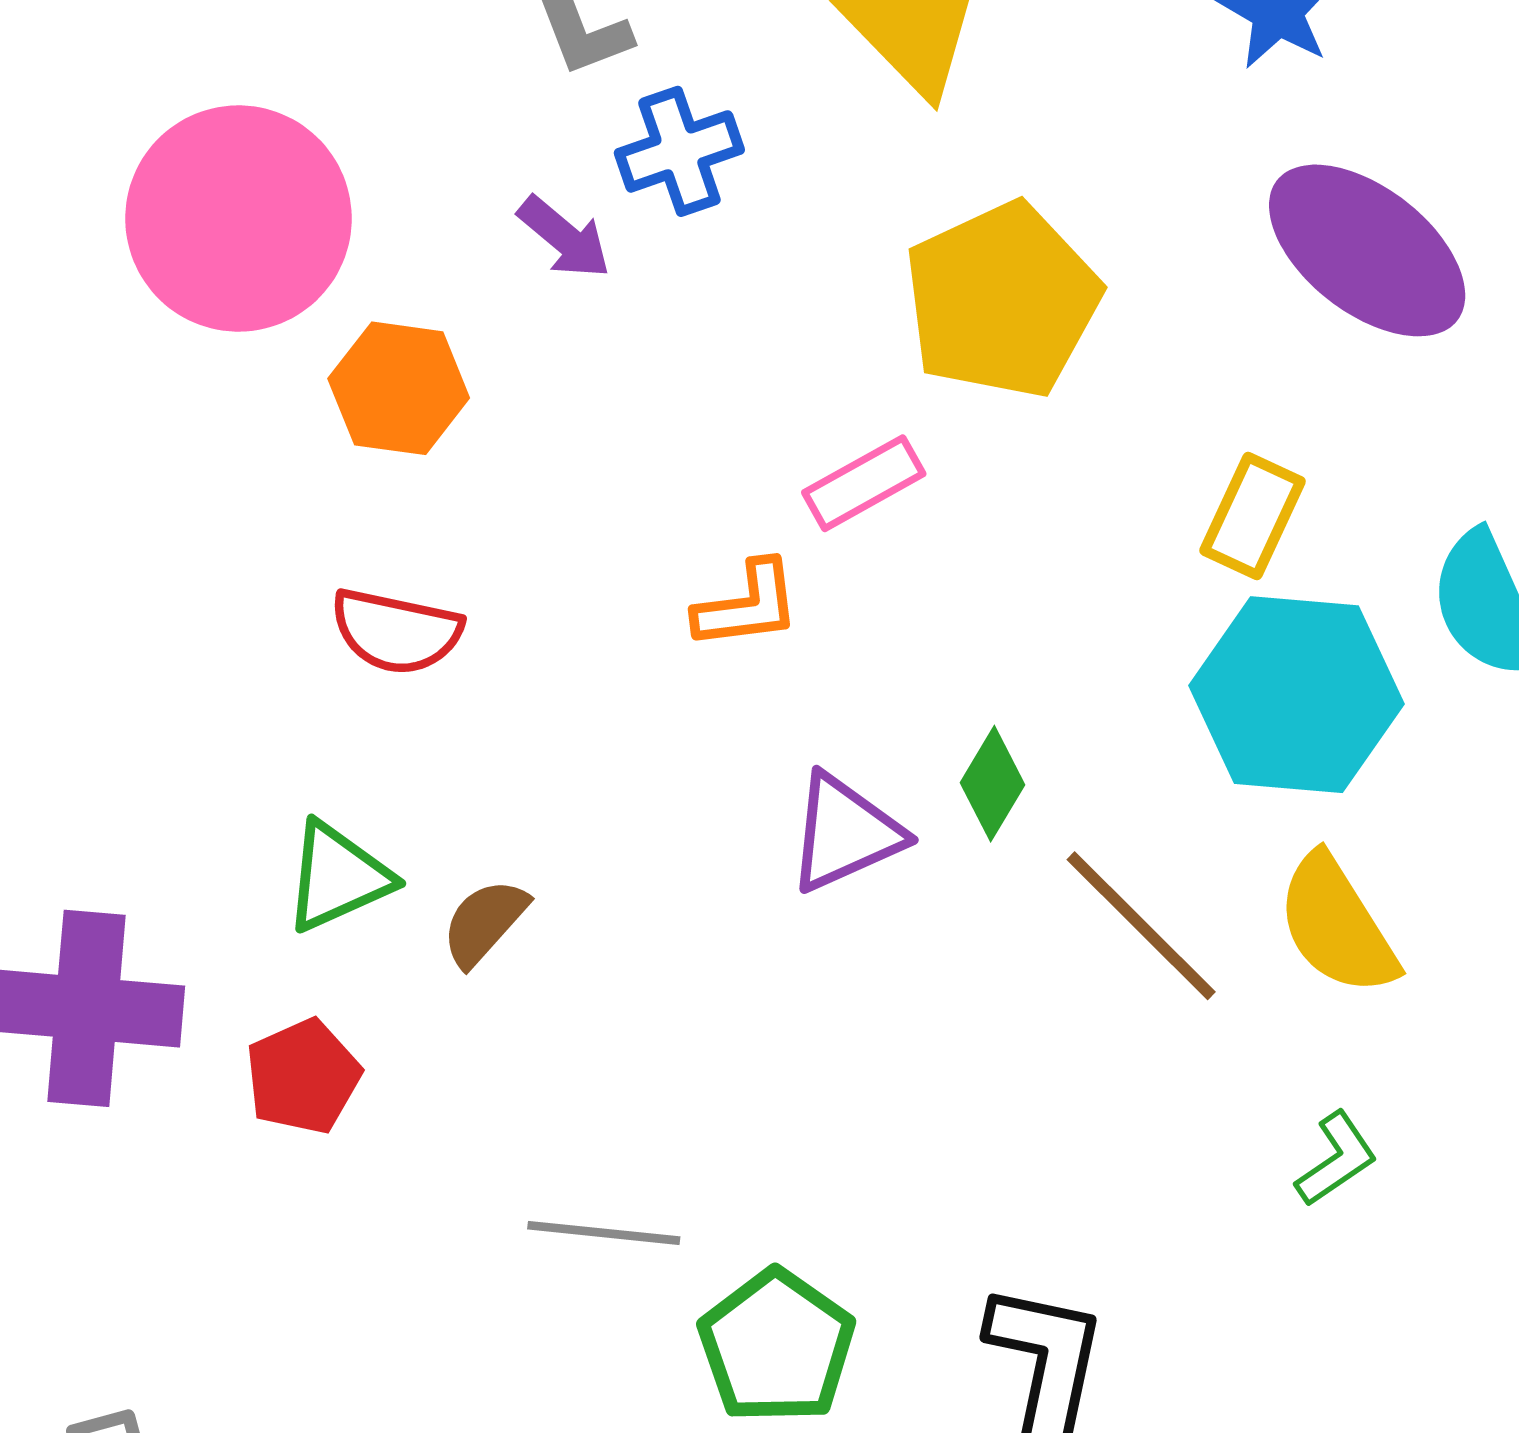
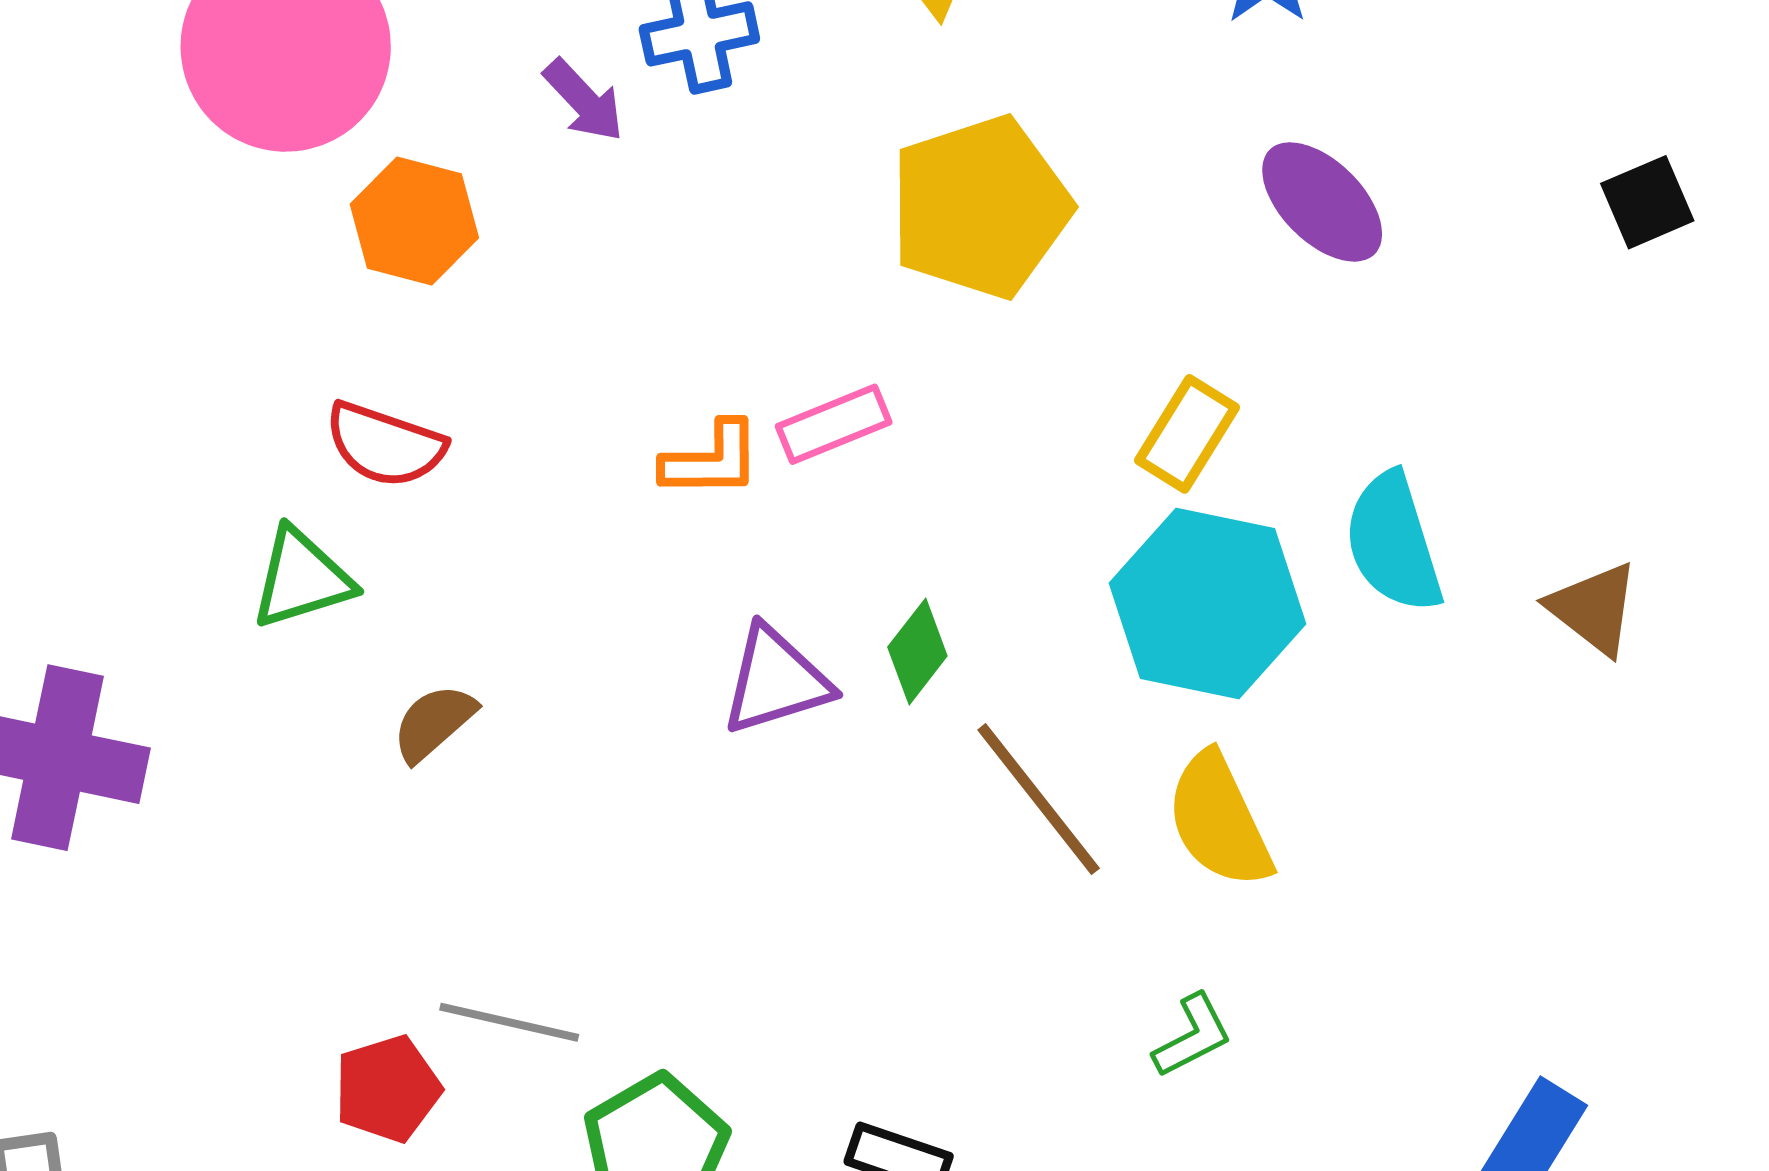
purple ellipse: (1367, 250) -> (1322, 202), size x0.7
pink rectangle: (864, 483) -> (834, 424), moved
green triangle: (338, 877) -> (302, 578), moved
red pentagon: (303, 1077) -> (388, 1089), moved

